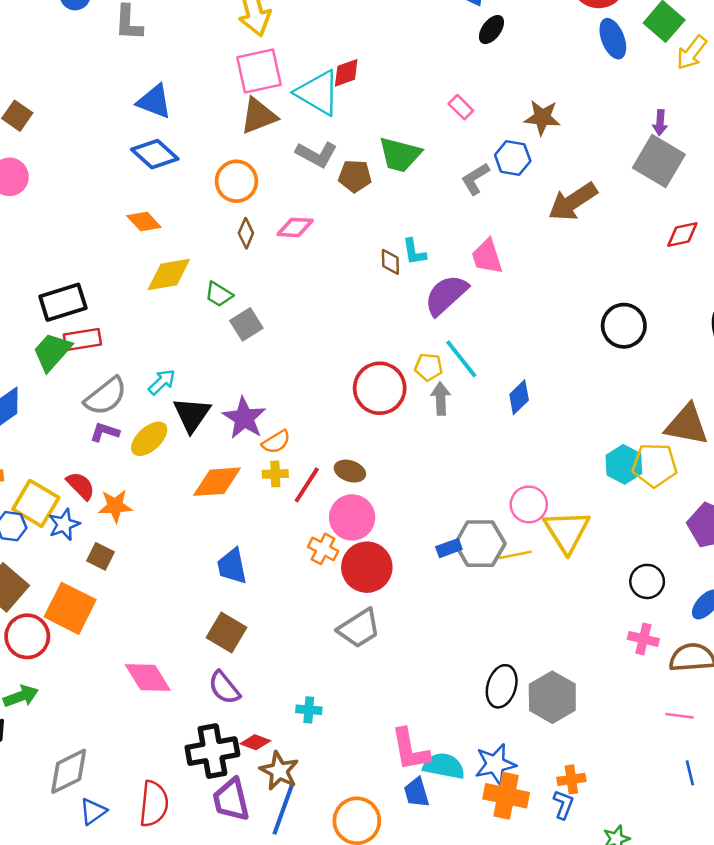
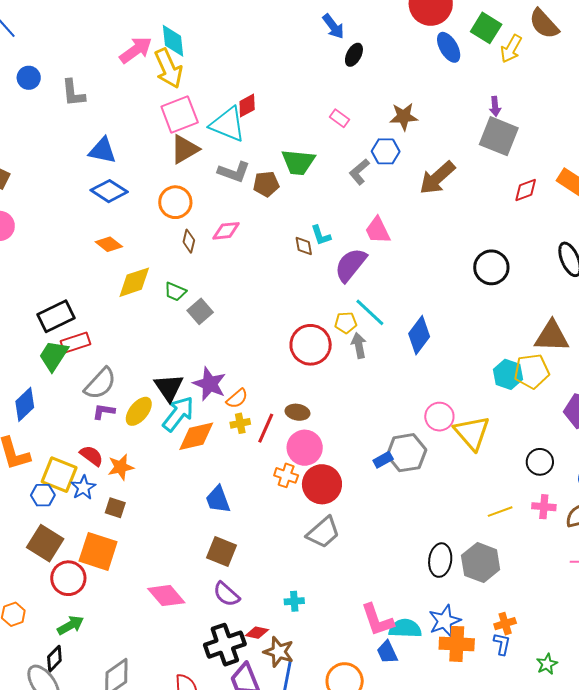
cyan arrow: (162, 382) -> (178, 414), moved, size x1.6
blue diamond: (519, 397) -> (419, 335), size x1.4
yellow line: (515, 555) -> (500, 512), moved

